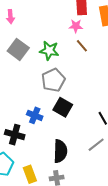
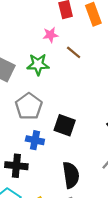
pink star: (76, 26) -> (50, 35), moved
gray pentagon: (53, 80) -> (29, 106), moved

